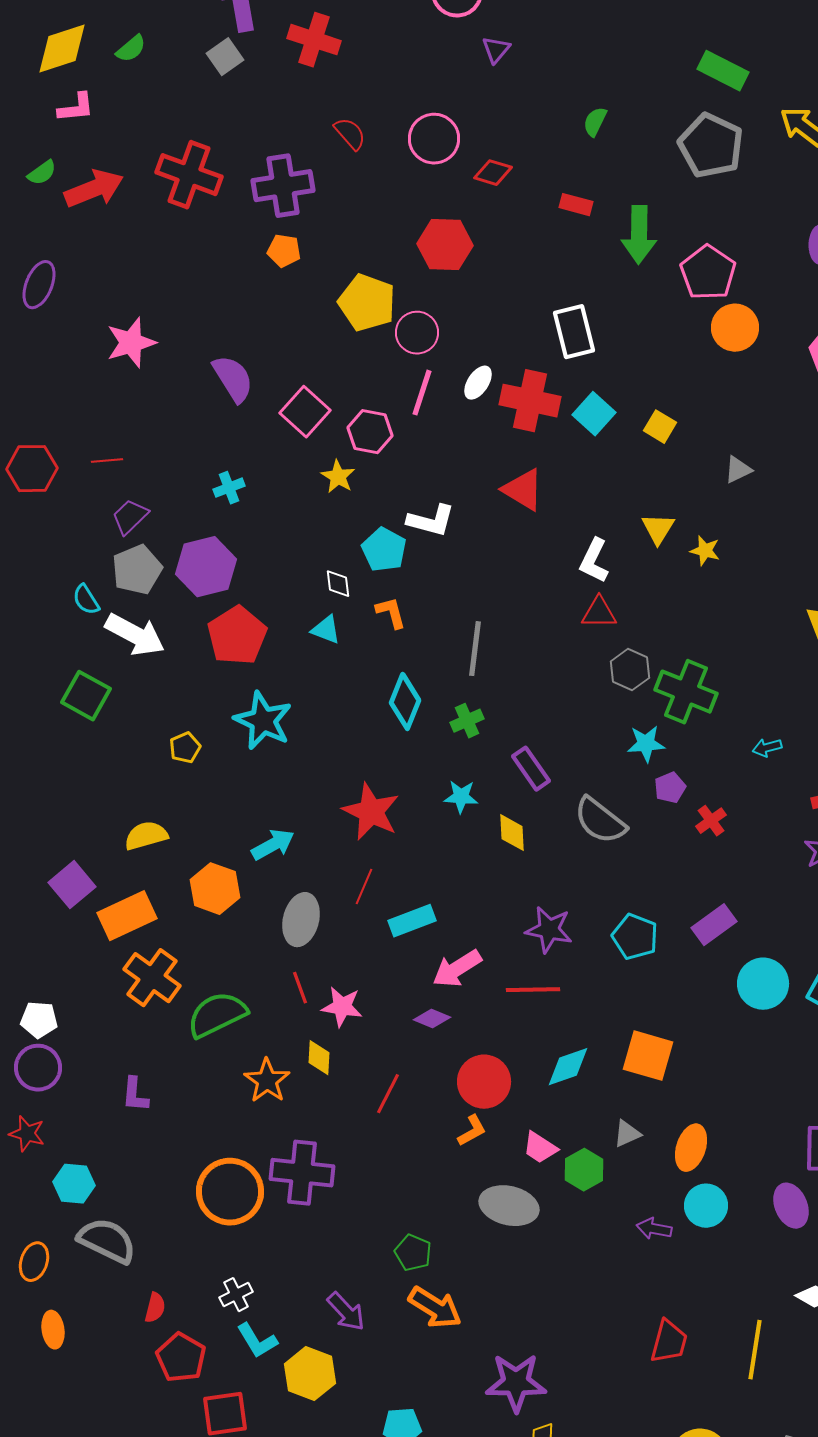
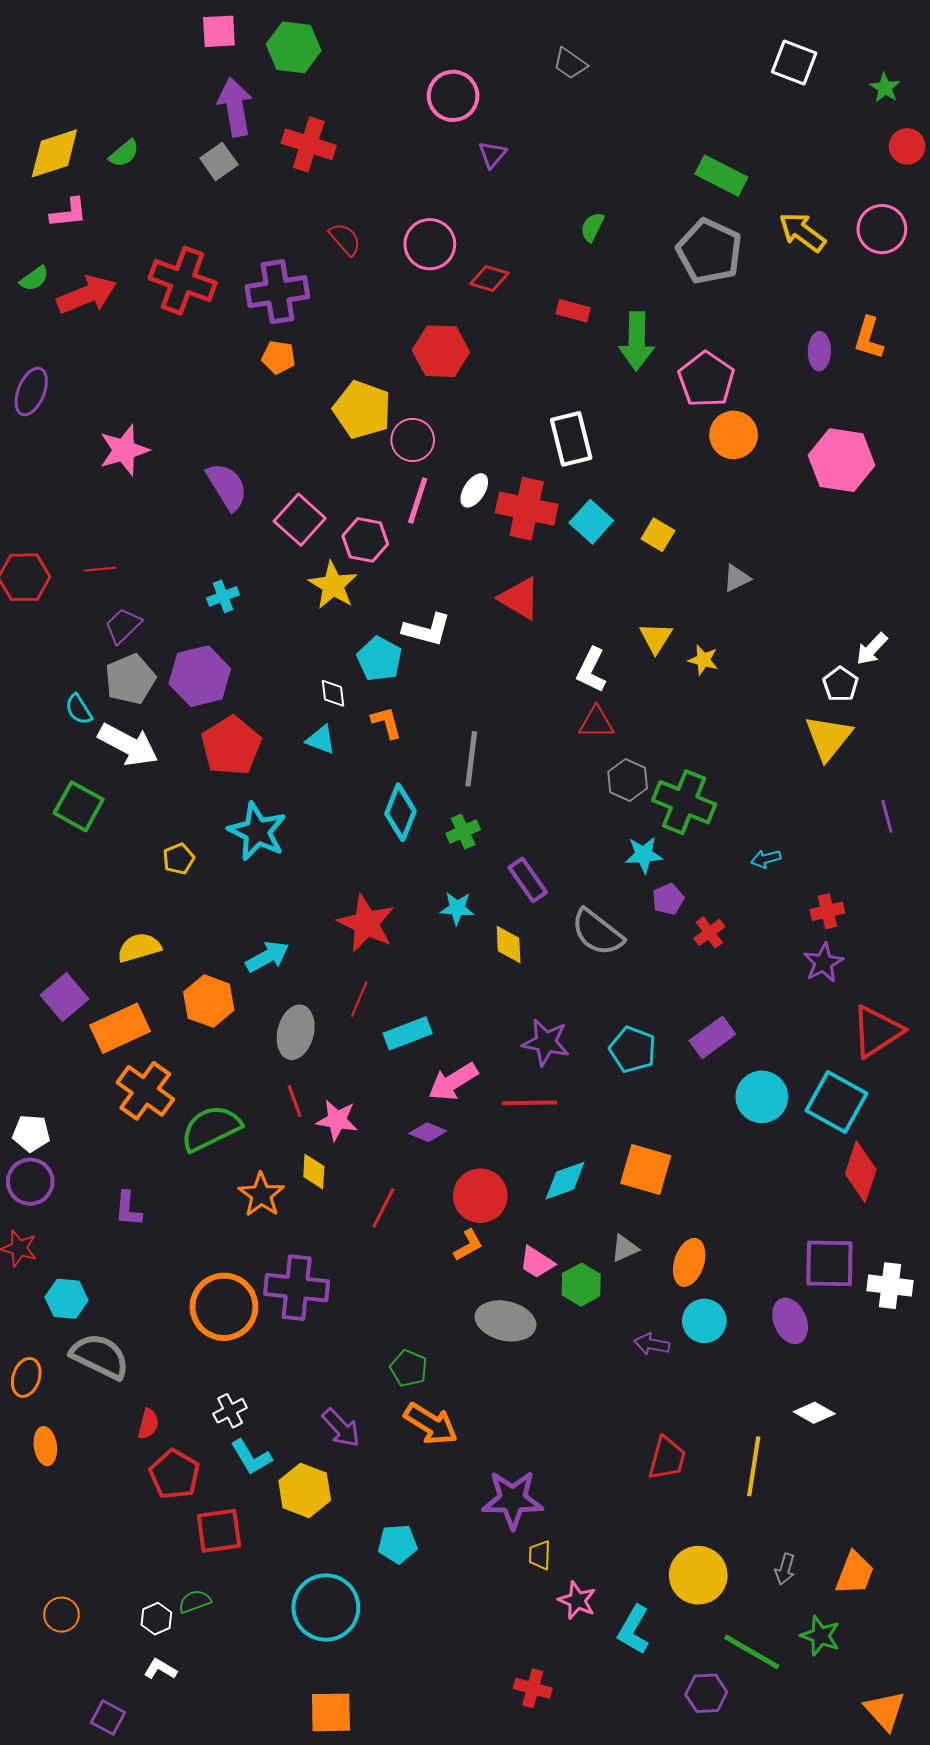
yellow star: (338, 477) -> (333, 585), size x1.4

